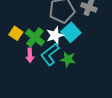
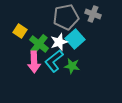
yellow square: (16, 33) -> (20, 31), moved
pink arrow: (30, 55) -> (34, 62), size x1.5

